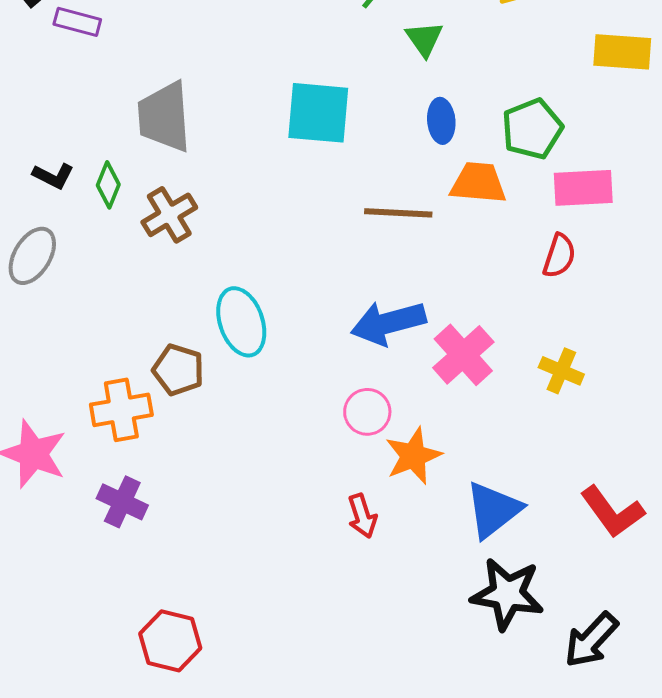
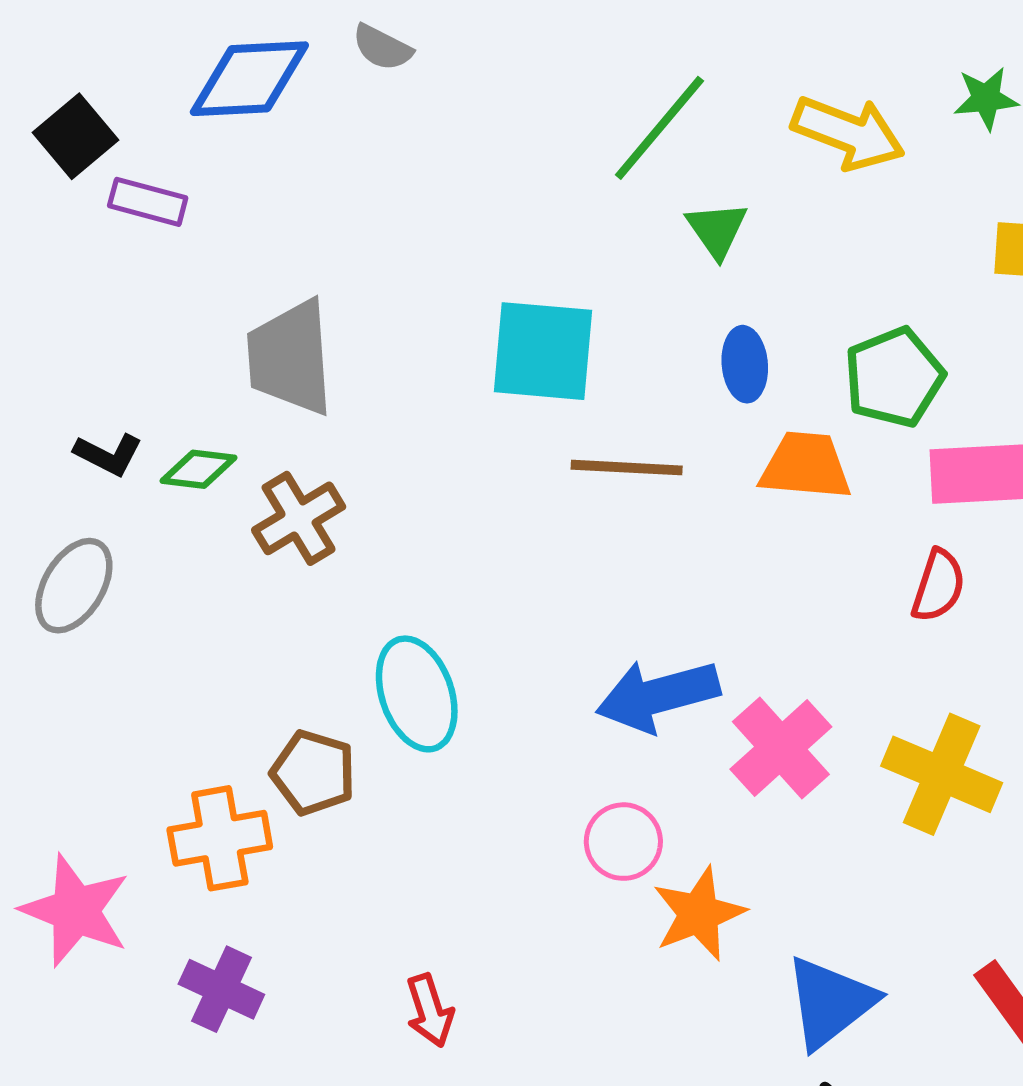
green diamond: (108, 185) -> (198, 469), turned 75
brown line: (398, 213) -> (627, 468), moved
yellow cross: (561, 371) -> (942, 774), size x1.6
red arrow: (362, 516) -> (430, 1011), moved

